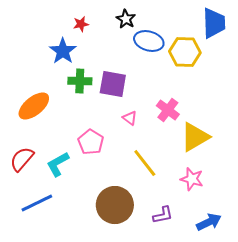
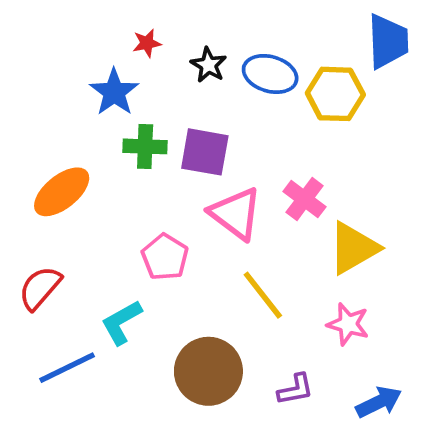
black star: (126, 19) -> (208, 65), moved
pink triangle: (130, 118) -> (236, 214), size x2.0
cyan L-shape: (58, 164) -> (121, 322), moved

